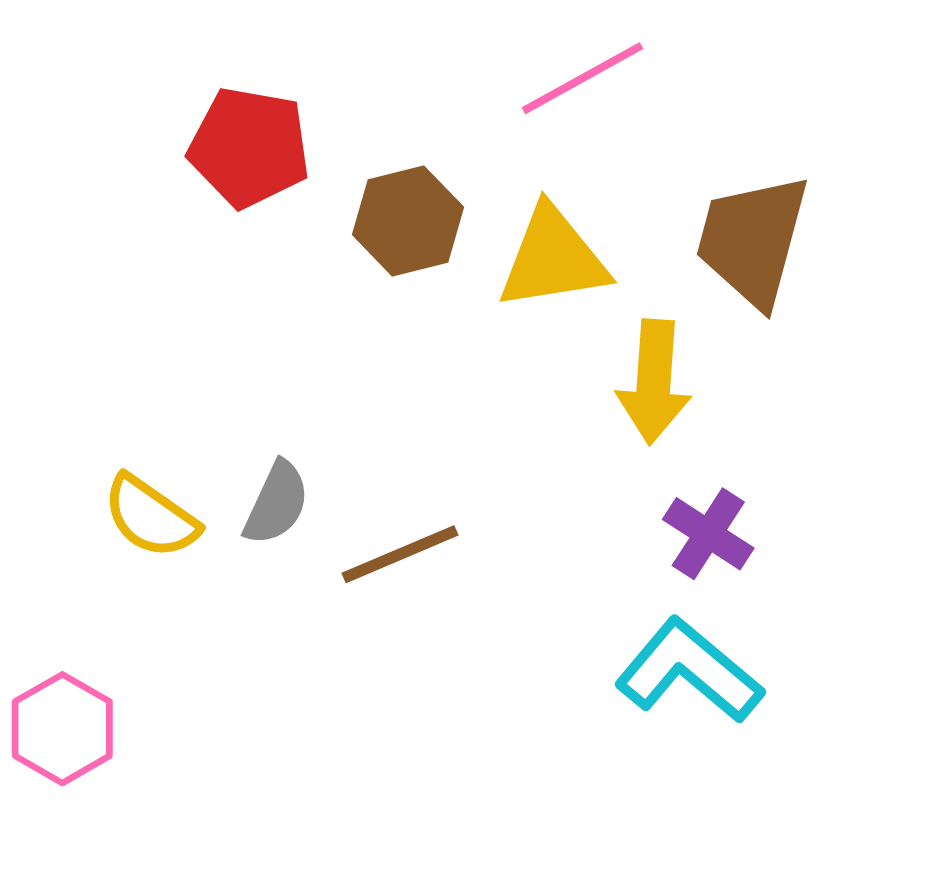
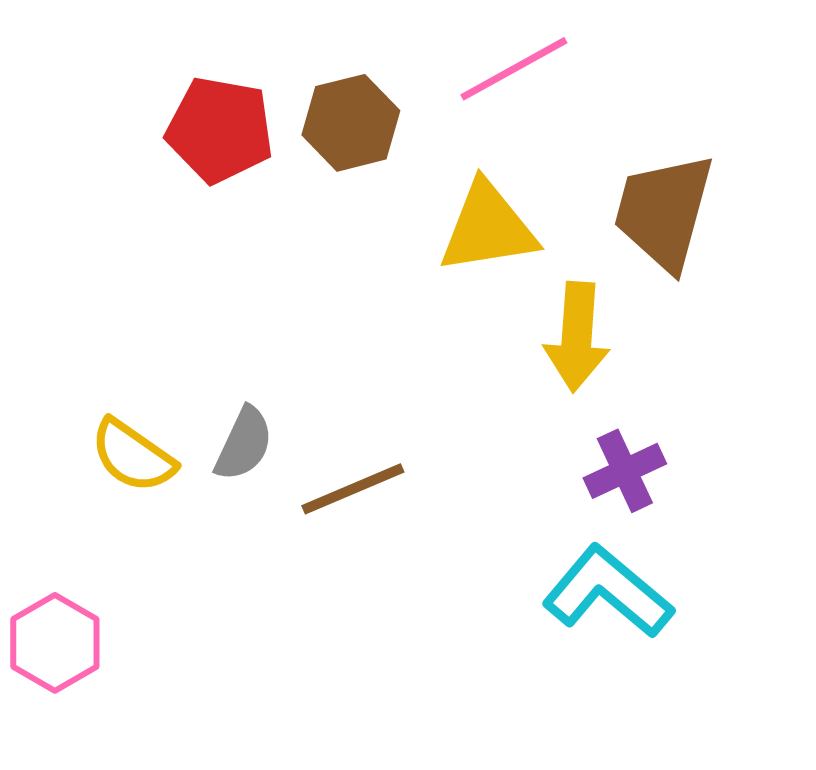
brown hexagon: (408, 221) -> (351, 123), moved
purple cross: (708, 534) -> (625, 471), turned 32

